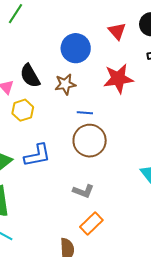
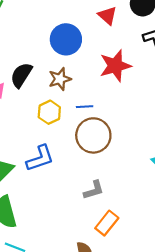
black semicircle: (30, 76) -> (21, 75), turned 70
yellow hexagon: (23, 110) -> (49, 112), moved
gray L-shape: (83, 191) -> (94, 190), turned -30

